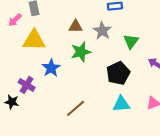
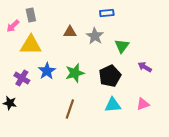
green star: (81, 52) -> (75, 73), moved
purple cross: (27, 85) -> (22, 78), moved
brown line: (76, 108) -> (70, 109), turned -30

